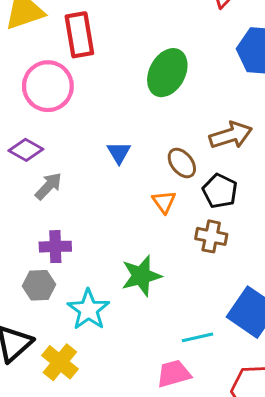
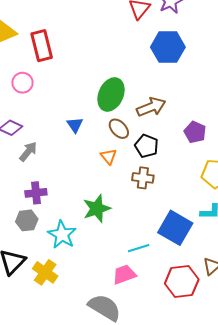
green ellipse: (167, 73) -> (111, 94), moved
pink circle: (48, 86) -> (22, 83), size x0.6

